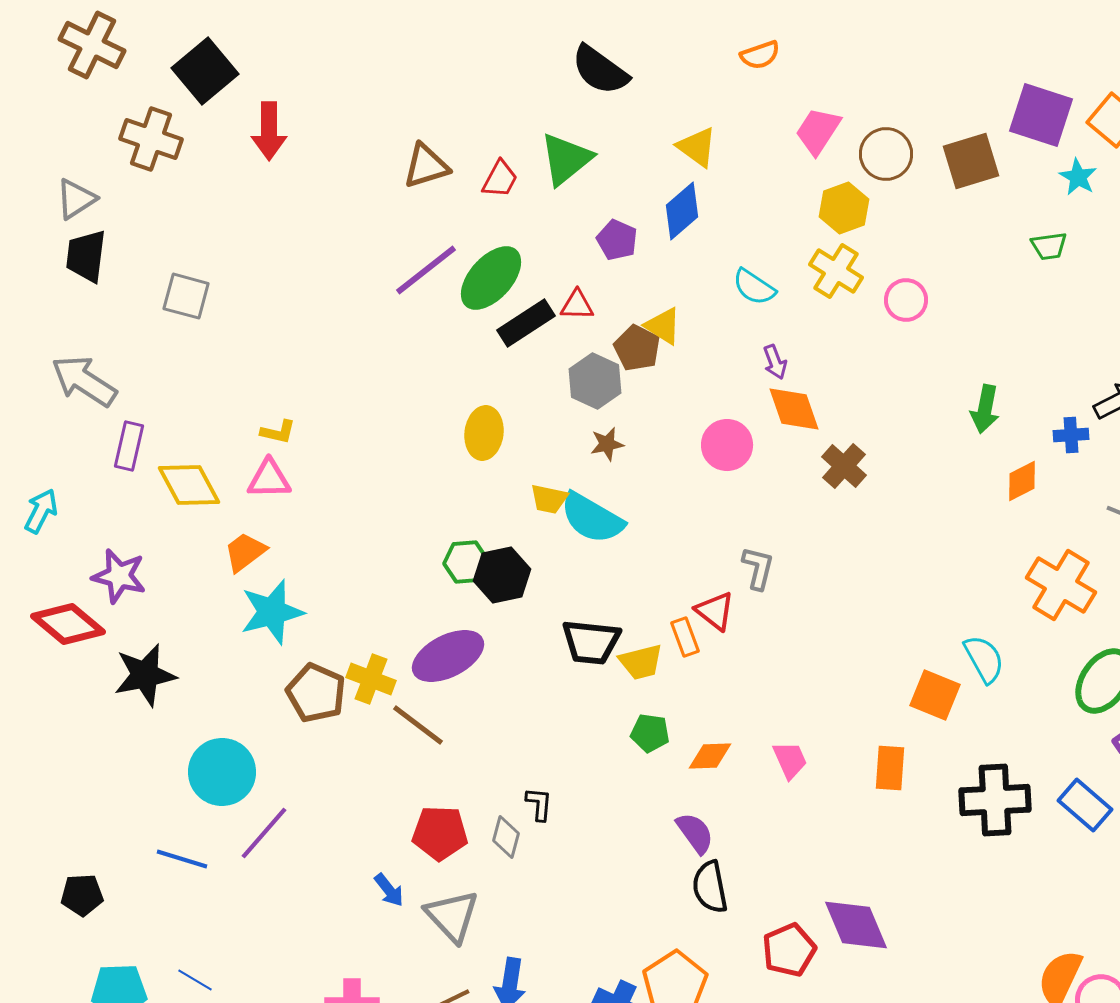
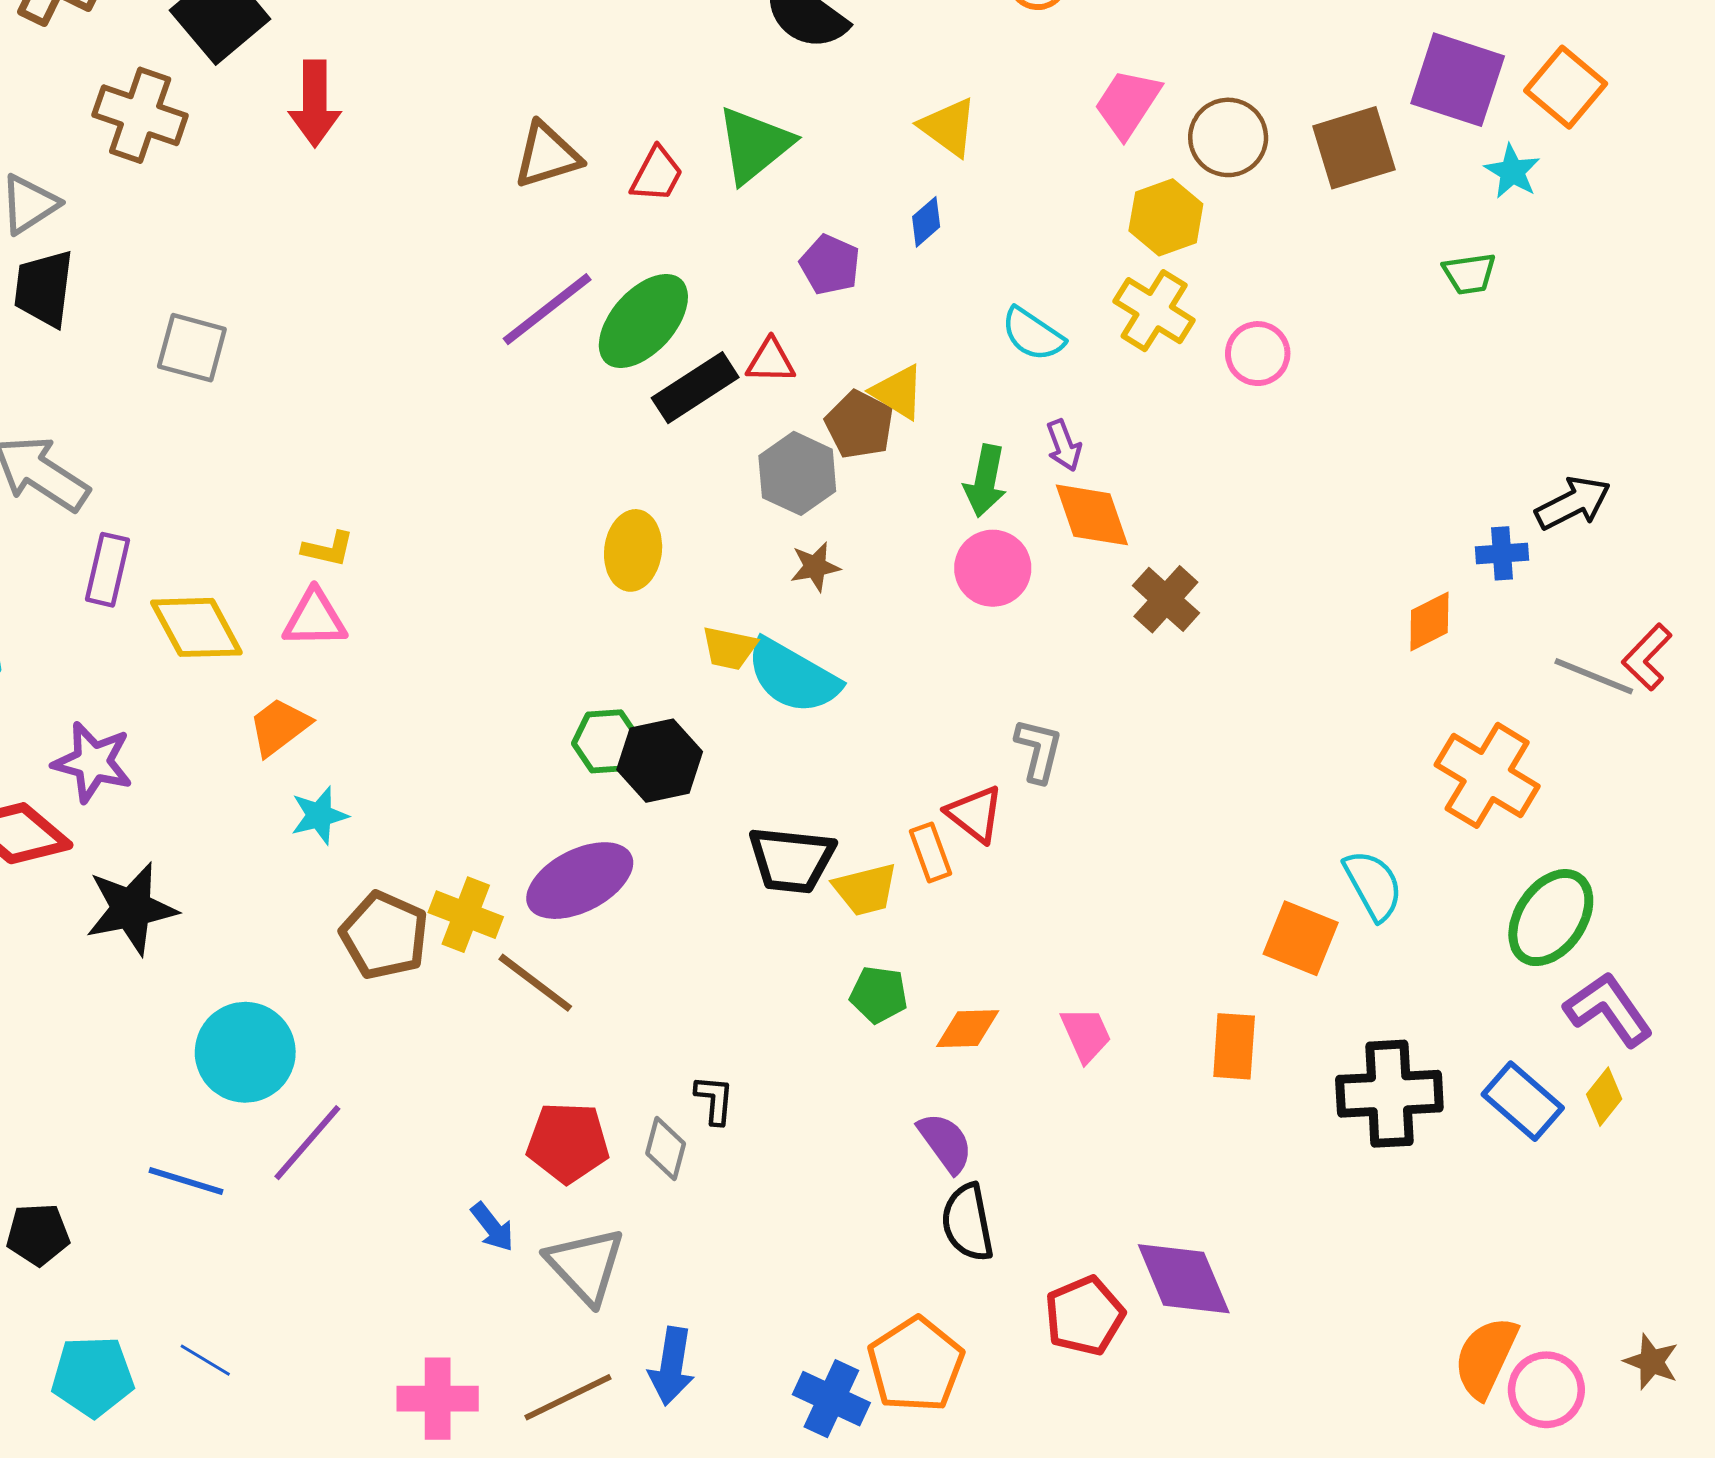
blue diamond: (682, 211) -> (926, 222), size x0.6
green arrow: (985, 409) -> (985, 481), moved
cyan star: (272, 612) -> (319, 815), size x0.6

